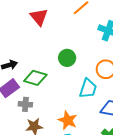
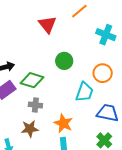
red triangle: (39, 17) -> (47, 24), moved
gray cross: (25, 104) -> (35, 105), moved

